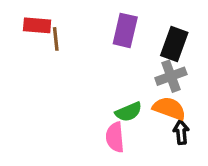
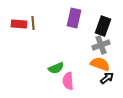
red rectangle: (37, 25) -> (19, 24), moved
green semicircle: (129, 112) -> (56, 68), moved
black arrow: (181, 132) -> (107, 78), turned 56

